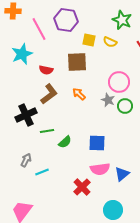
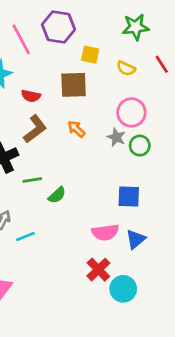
green star: (122, 20) -> (136, 27), turned -30
yellow semicircle: (110, 42) -> (126, 68), moved
blue square: (97, 143) -> (129, 196), moved
red cross: (82, 187) -> (98, 270), moved

